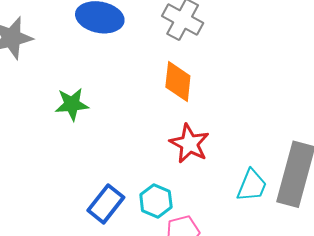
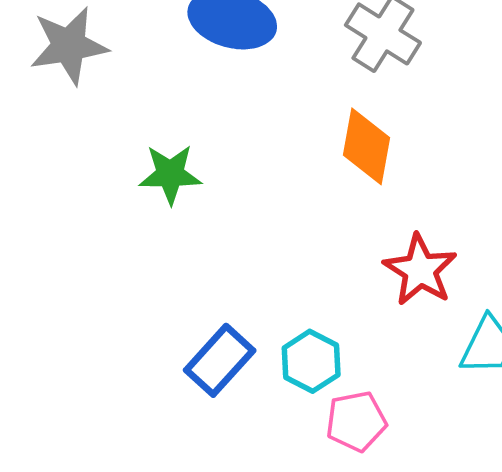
red star: (189, 144) -> (420, 270), moved

